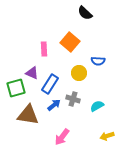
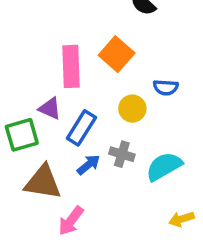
pink rectangle: (44, 49) -> (71, 66), size x1.6
cyan semicircle: (97, 106) -> (164, 166), size x1.5
pink arrow: (62, 137) -> (71, 221), moved

